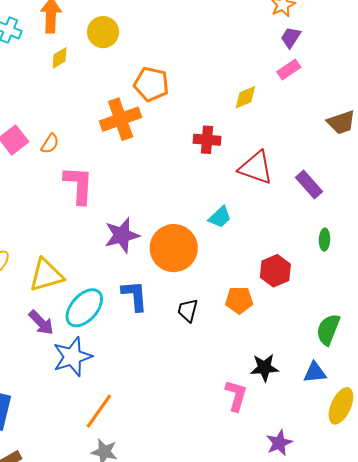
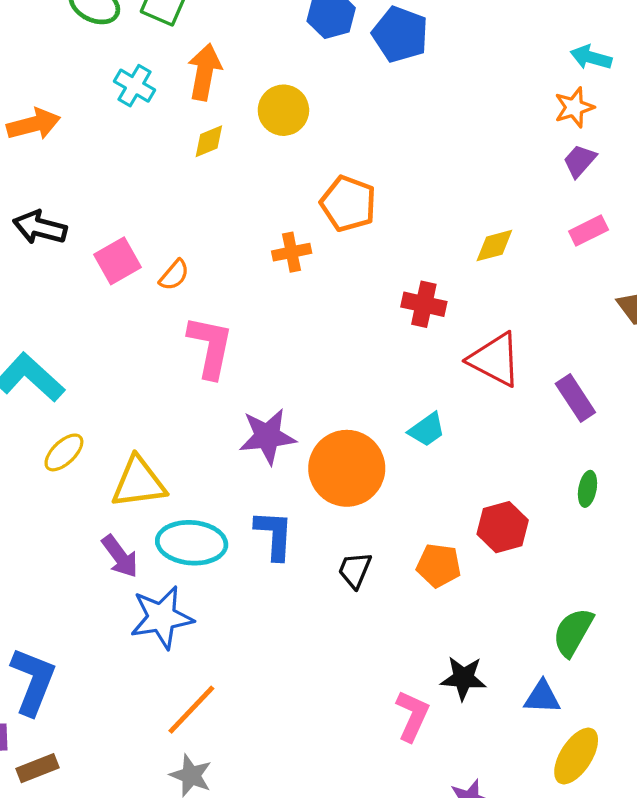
pink rectangle: (289, 69) -> (589, 231), moved
orange cross: (121, 119) -> (292, 252), size x0.6
cyan ellipse: (84, 308) -> (192, 543), turned 45

